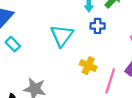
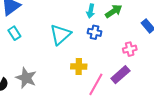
yellow cross: (88, 66) -> (79, 67), turned -35

